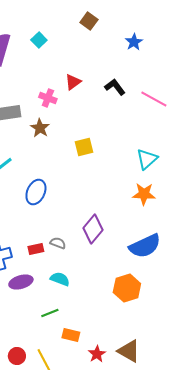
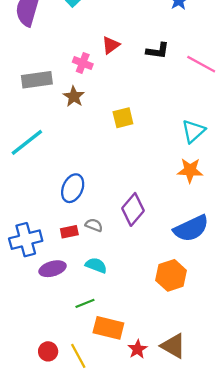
black L-shape: (115, 87) -> (158, 51), turned 135
blue ellipse: (36, 192) -> (73, 188), moved
orange rectangle: (71, 335) -> (108, 328), size x1.5

